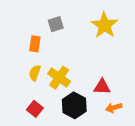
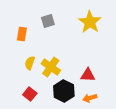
orange rectangle: (35, 44) -> (22, 34), moved
orange arrow: (114, 108) -> (90, 98), moved

